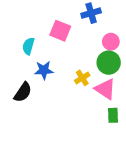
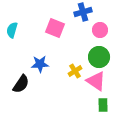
pink circle: (111, 42) -> (100, 30), moved
cyan semicircle: (28, 46) -> (12, 30), moved

